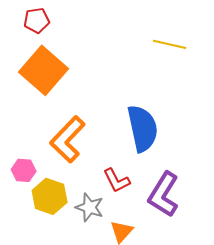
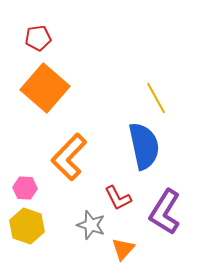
yellow line: (170, 44) -> (156, 98), moved, turned 48
yellow hexagon: (50, 196) -> (27, 226), moved

